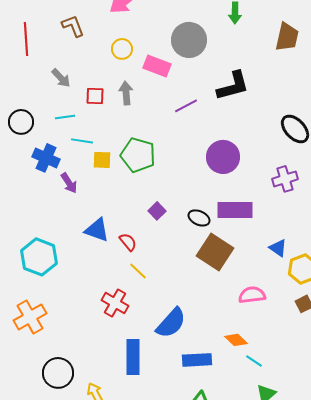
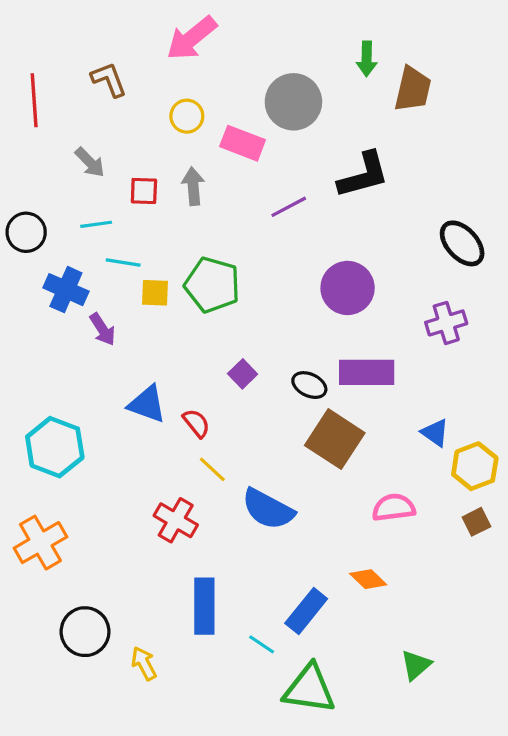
brown trapezoid: (287, 37) -> (413, 89), moved
blue semicircle: (171, 323) -> (268, 509), moved, turned 76
blue rectangle: (197, 360) -> (306, 611), turned -48
cyan line: (254, 361) -> (262, 644), moved

